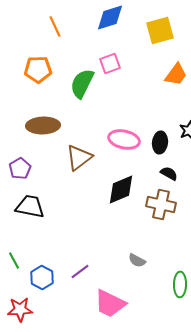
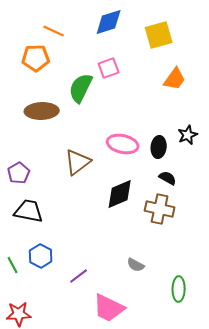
orange line: (55, 26) -> (54, 31), turned -40
orange pentagon: (38, 70) -> (36, 58), moved
brown ellipse: (43, 126) -> (42, 111), moved
blue hexagon: (42, 278) -> (41, 256), moved

